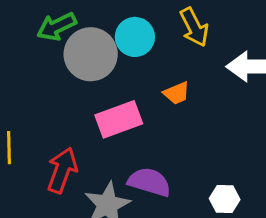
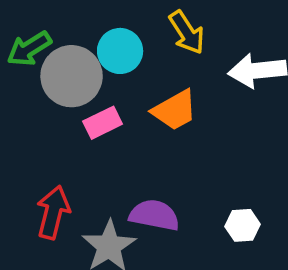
orange trapezoid: (177, 93) -> (175, 110), size x1.5
pink rectangle: (119, 119) -> (103, 123), moved, size x0.7

